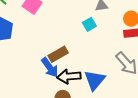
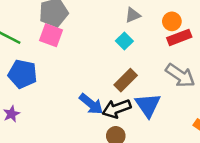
brown rectangle: (58, 54) -> (126, 80), moved

